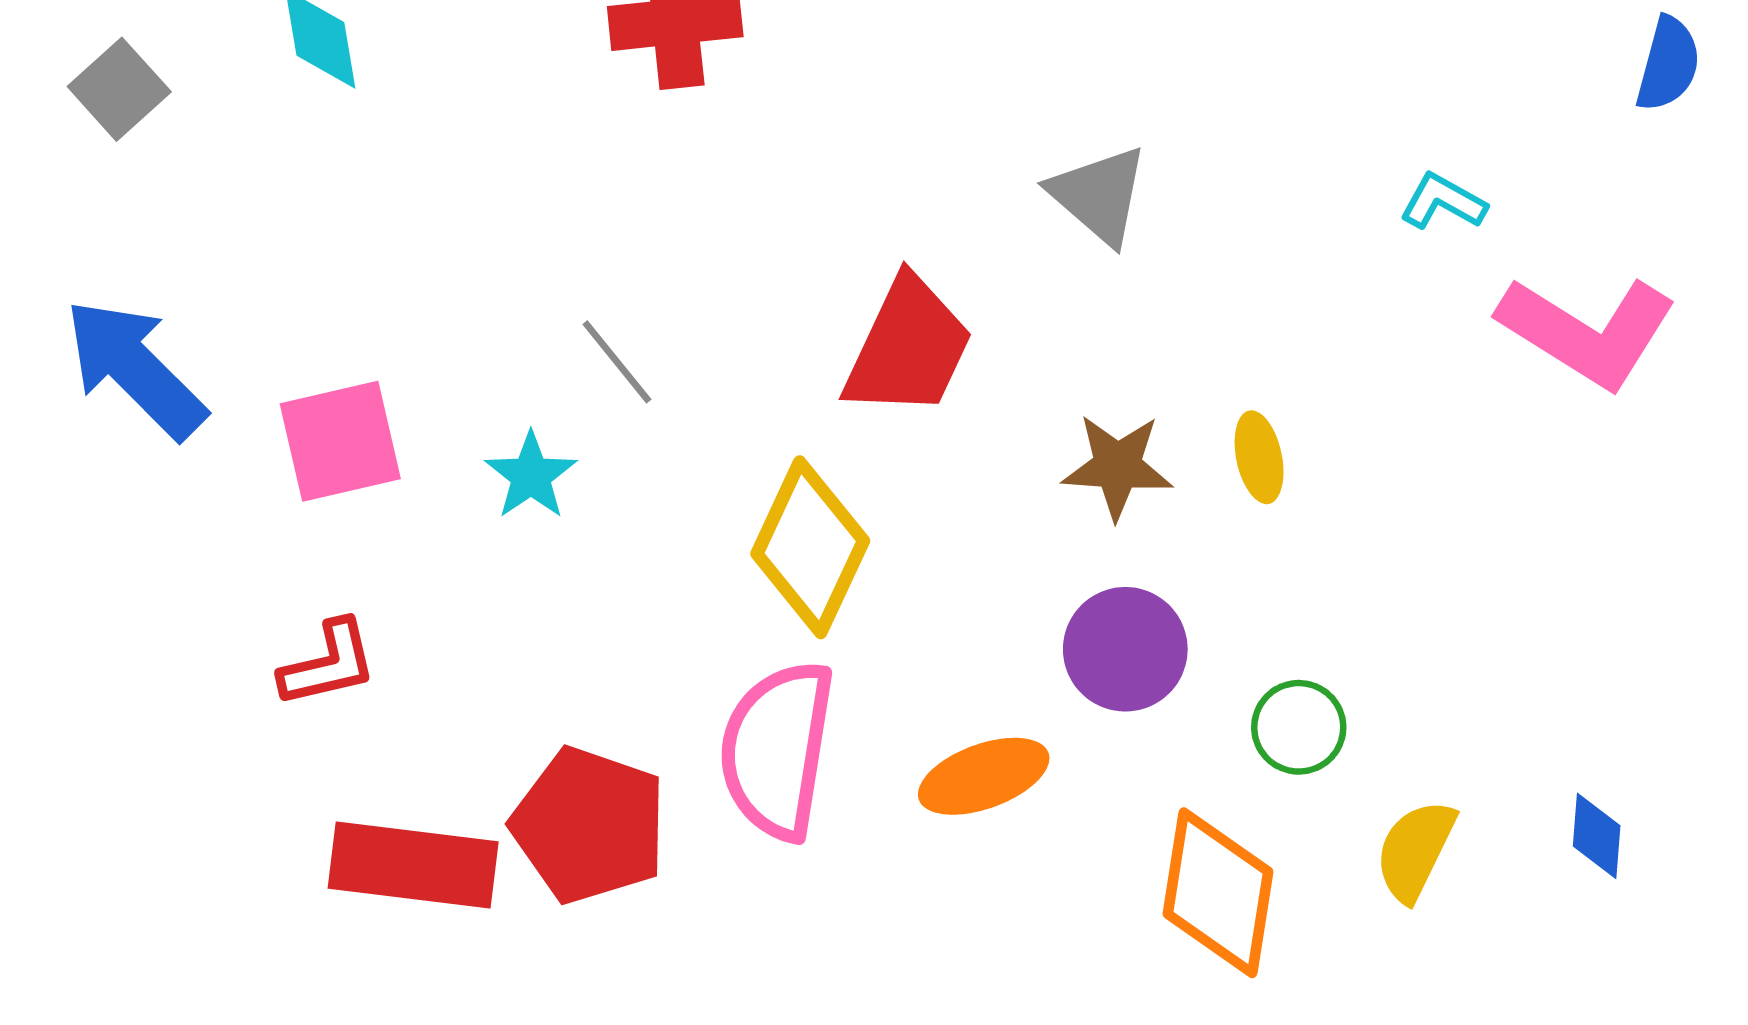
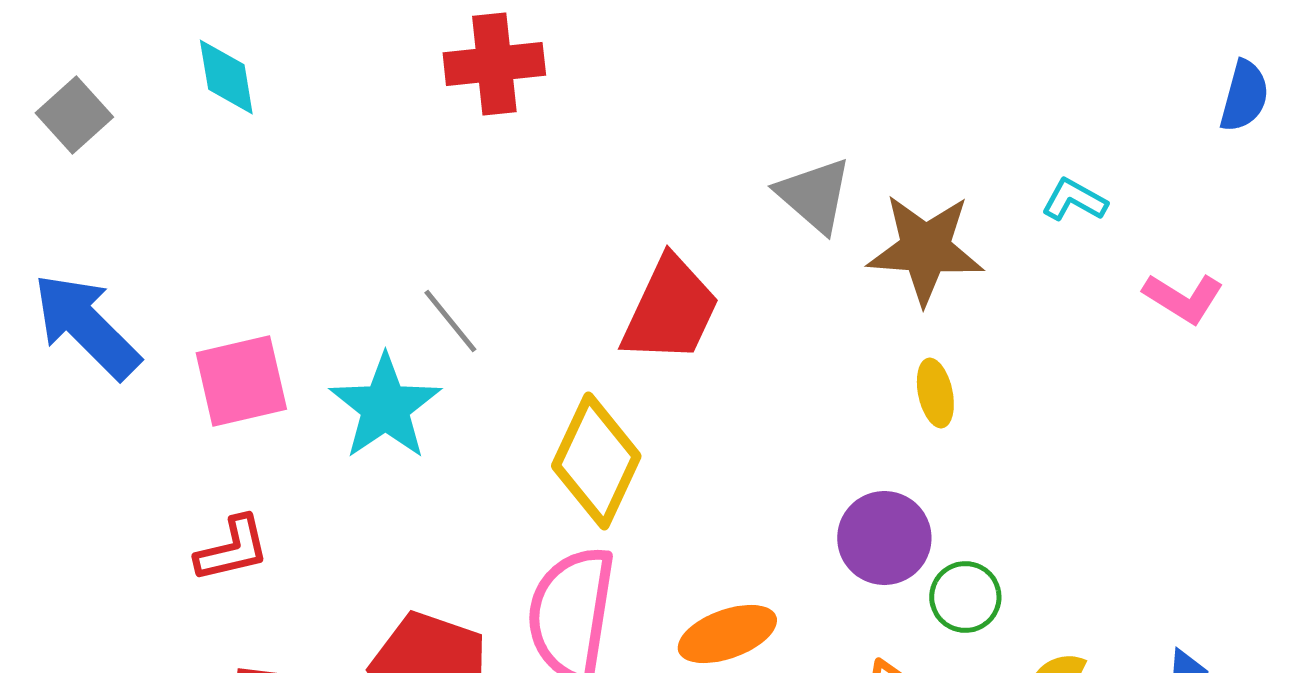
pink L-shape: (1587, 331) -> (1183, 298), size x0.6
brown star: (1117, 466) -> (925, 249), moved, size x1.4
cyan star: (531, 476) -> (385, 407), size x1.6
purple circle: (1125, 649) -> (884, 538), moved

